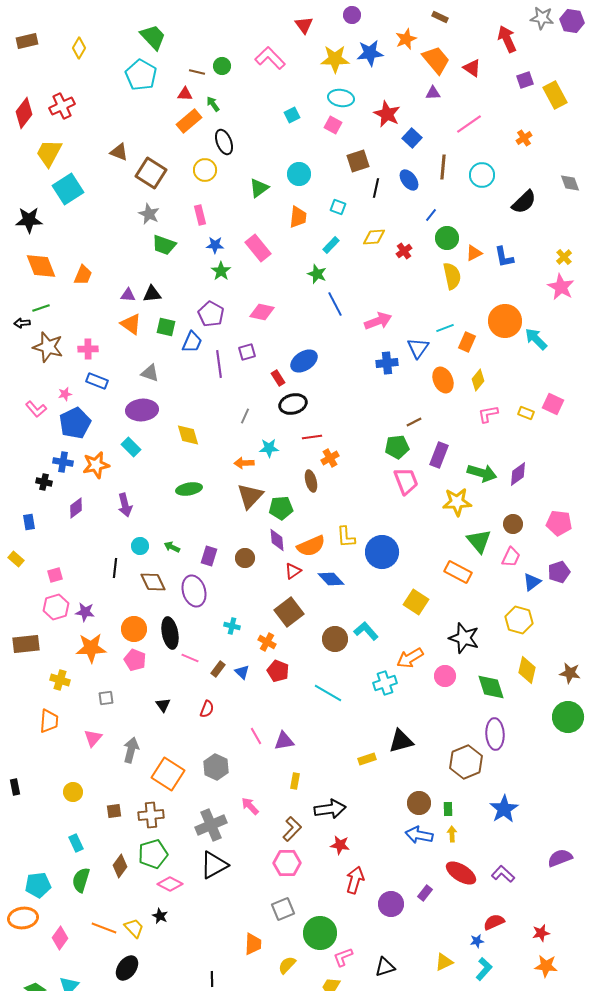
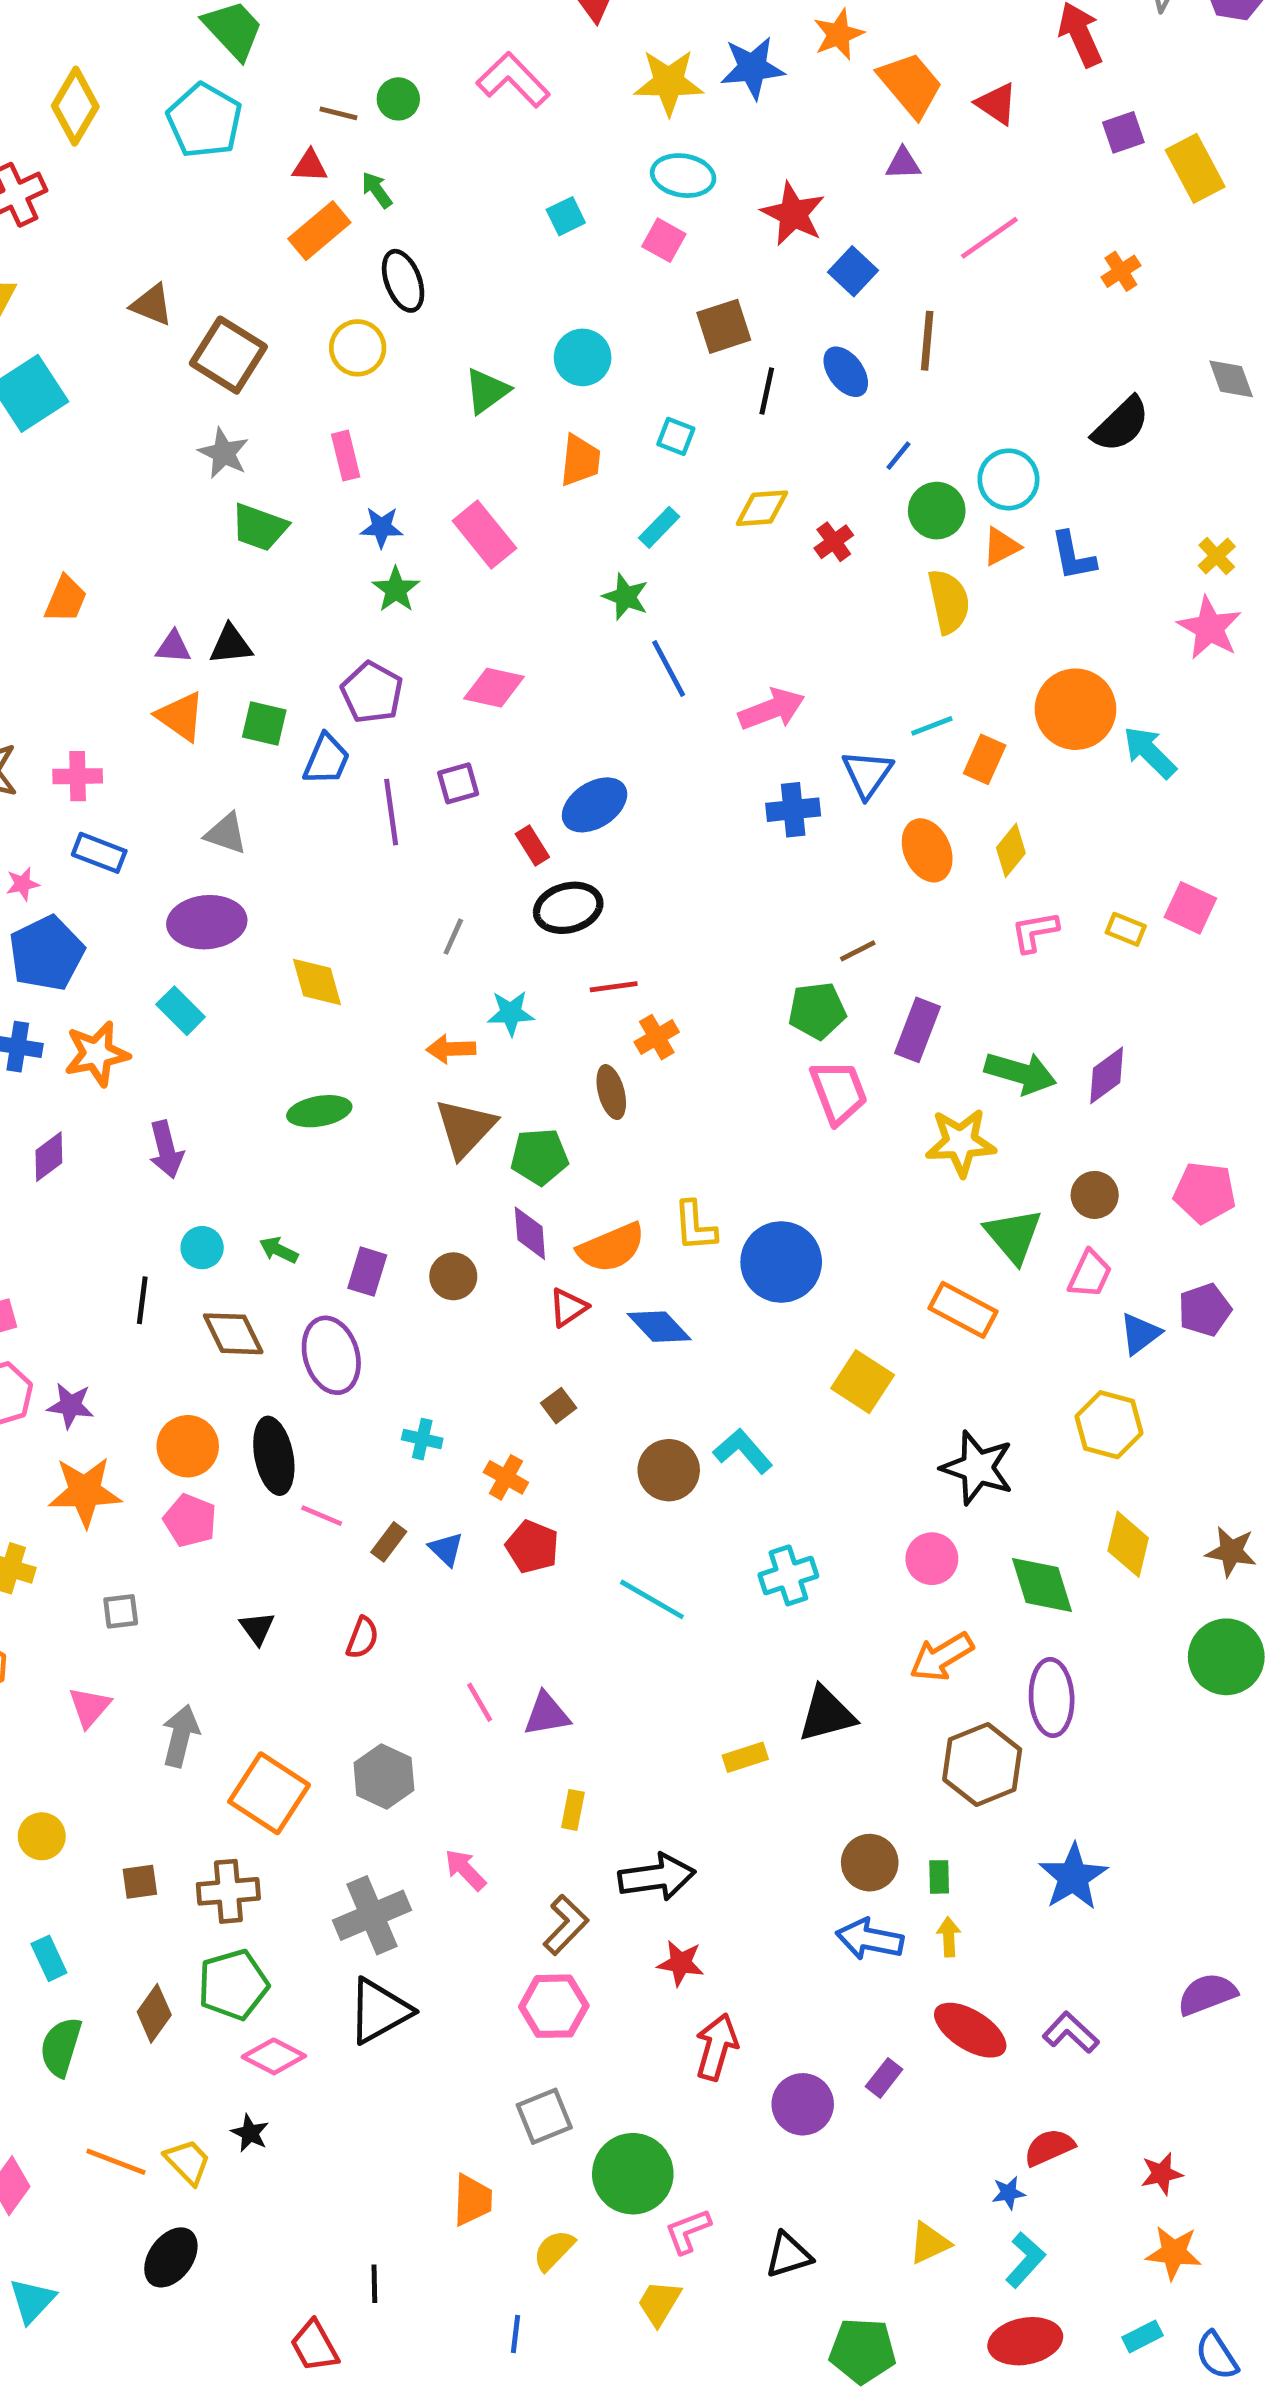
yellow diamond: (79, 48) -> (75, 106), moved, size x1.4
cyan circle: (482, 175) -> (1008, 479), moved
brown square: (289, 612) -> (559, 1406), size x0.5
orange arrow: (410, 658) -> (941, 1657), moved

